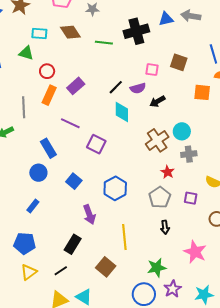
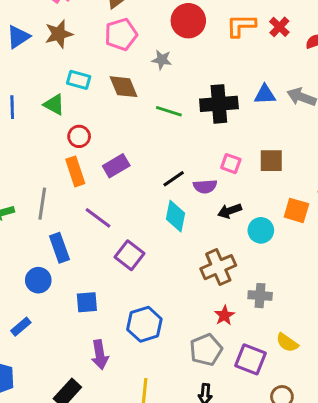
brown square: (179, 62) -> (271, 161), turned -30
orange rectangle: (49, 95) -> (75, 171), turned -54
gray line: (24, 107) -> (42, 204), moved
cyan circle: (182, 131) -> (261, 230), moved
blue square: (74, 181) -> (87, 302), turned 35
purple square: (191, 198) -> (250, 359), size x1.5

